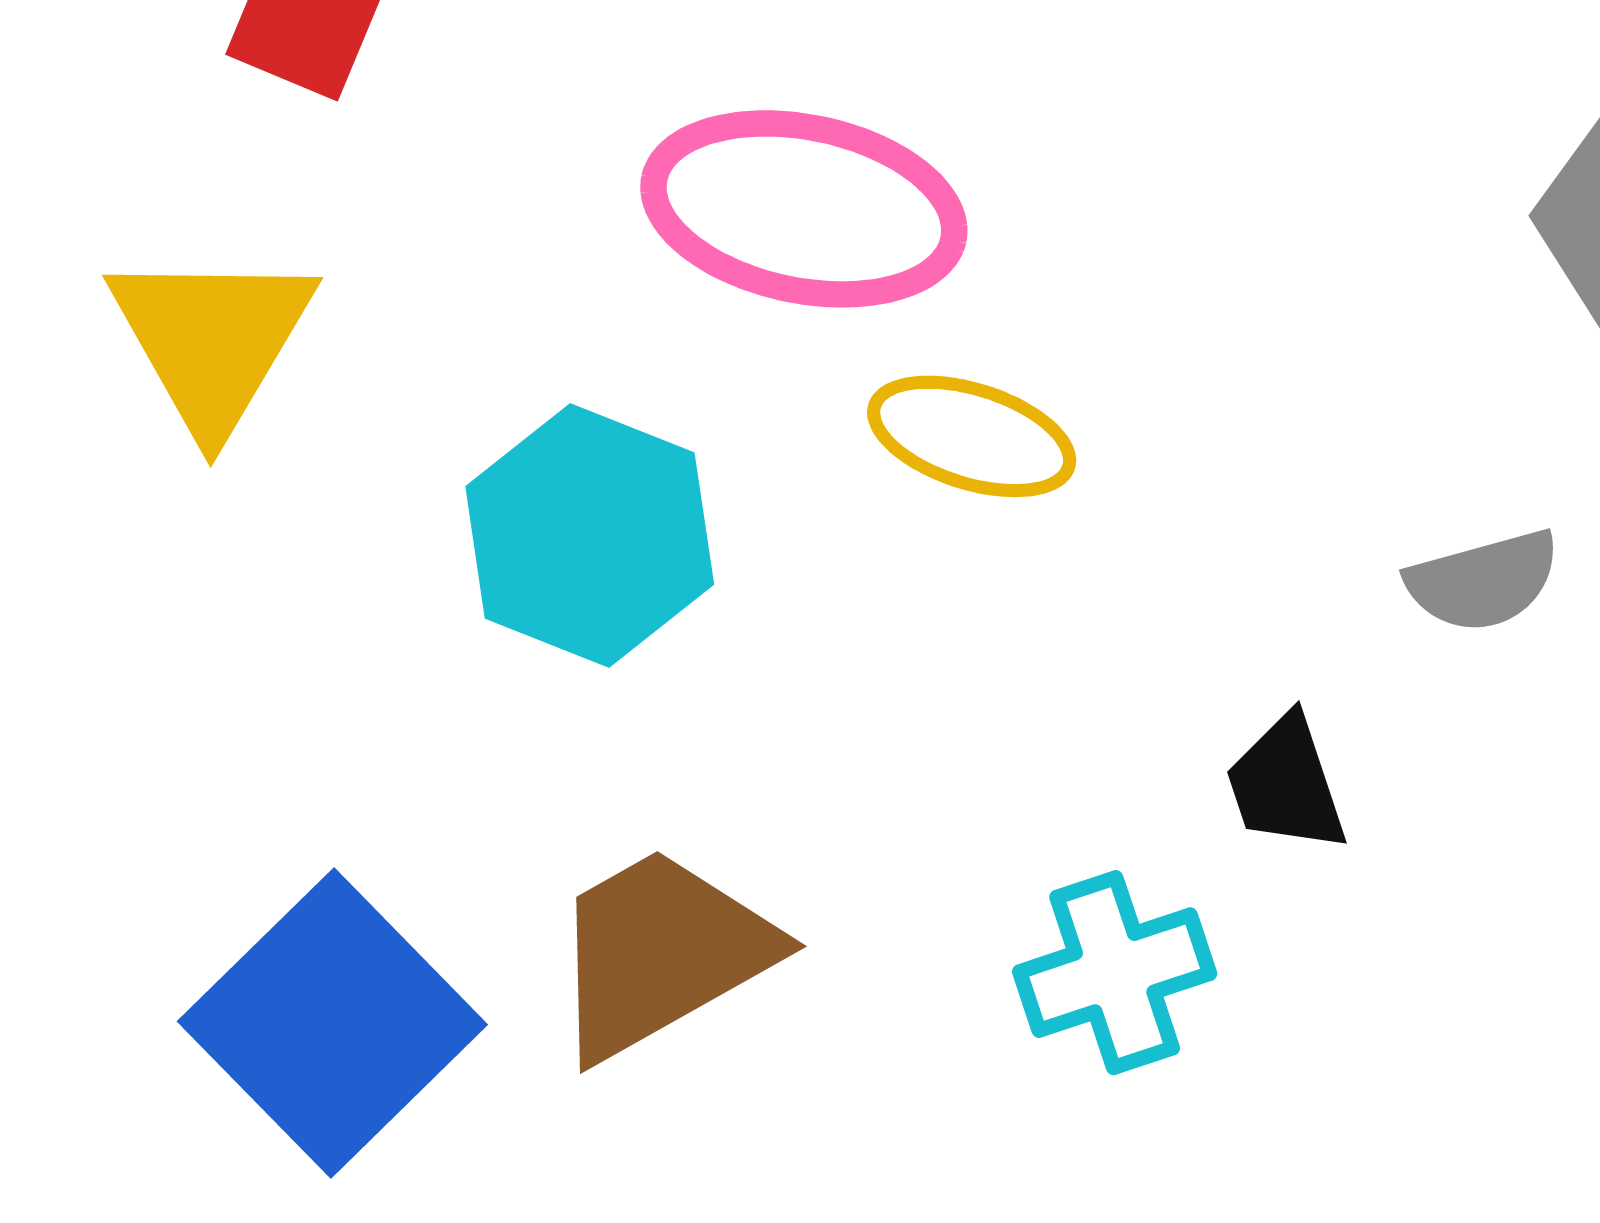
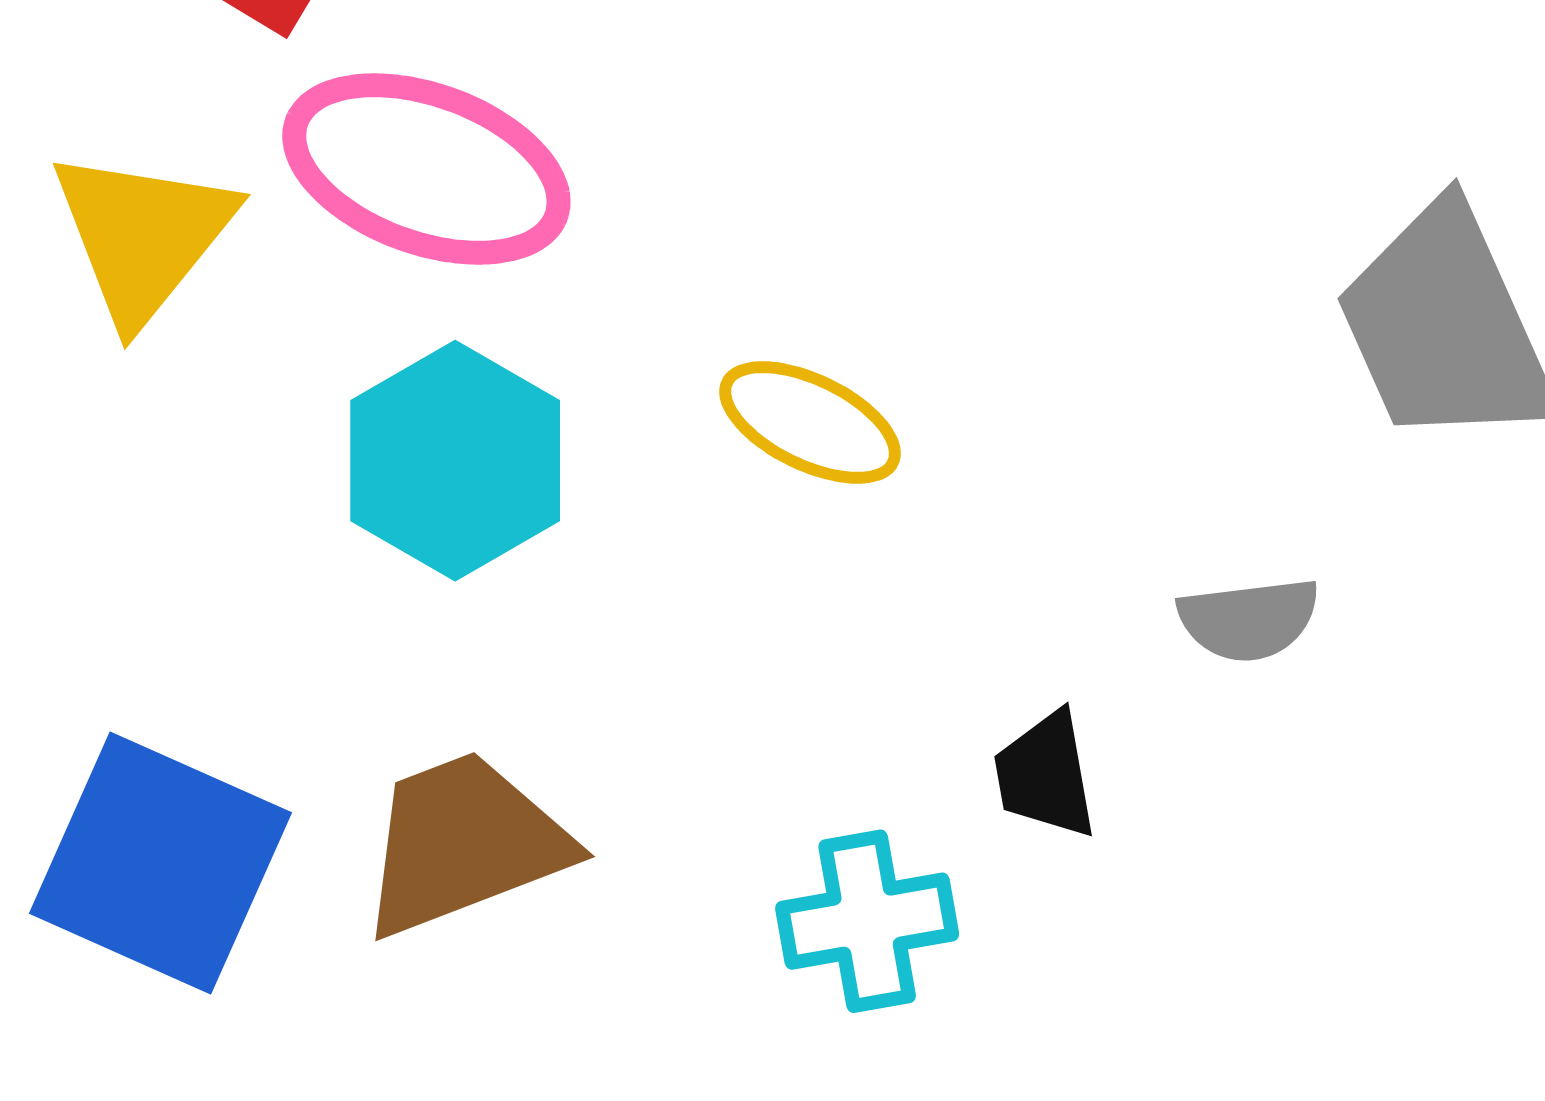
pink ellipse: (804, 209) -> (426, 169), moved
blue square: (332, 1023) -> (160, 863), turned -30

